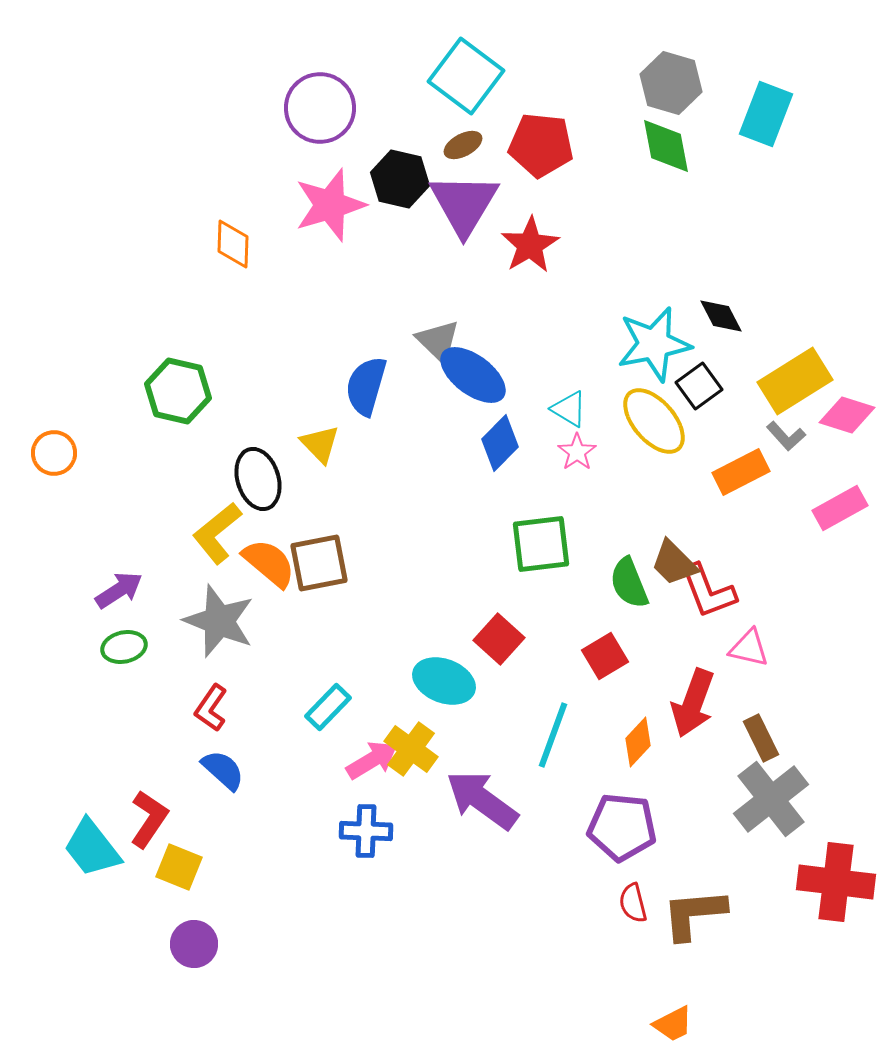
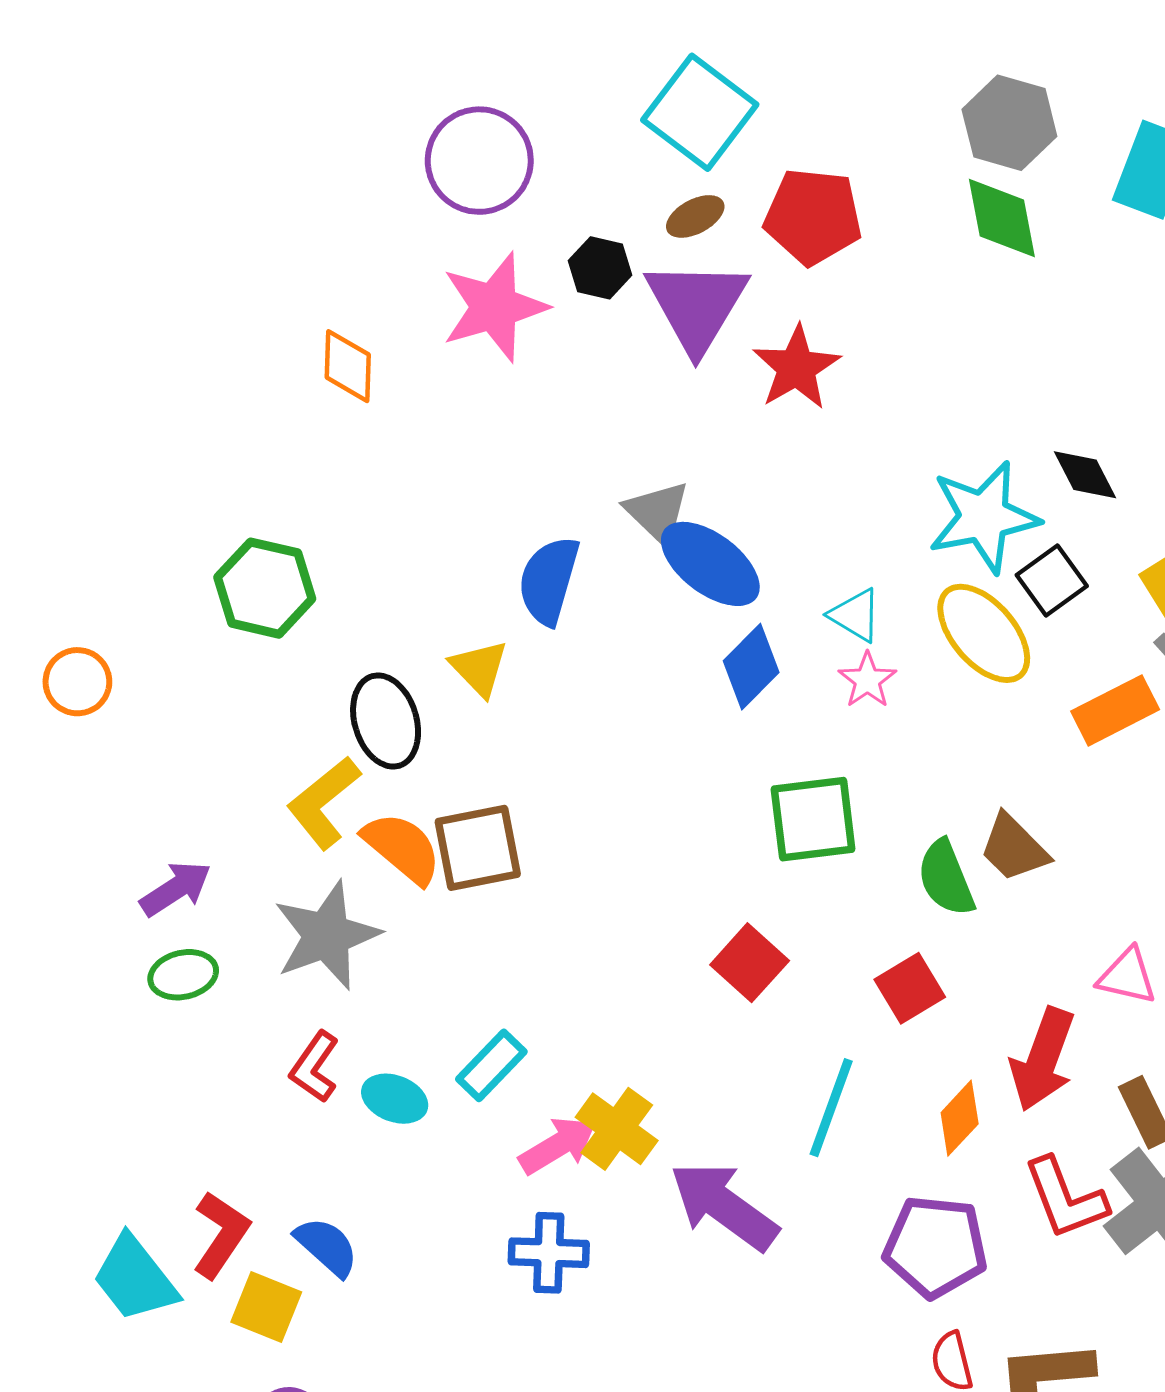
black hexagon: (400, 179) -> (600, 268), size x0.7
red L-shape: (708, 591) -> (1065, 1198), moved
gray star: (219, 621) -> (327, 935), turned 30
cyan ellipse: (444, 681) -> (395, 1099), moved, size x0.7
blue semicircle: (223, 770) -> (327, 1247), moved

